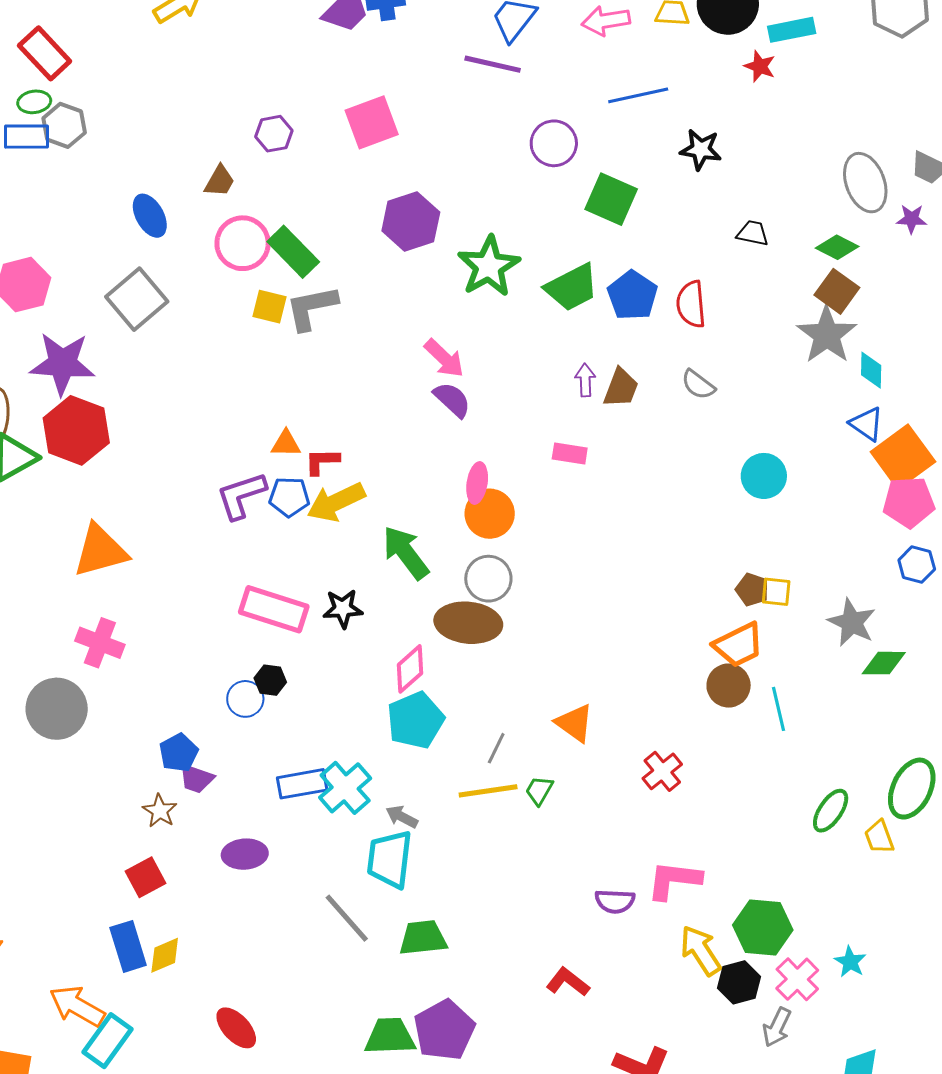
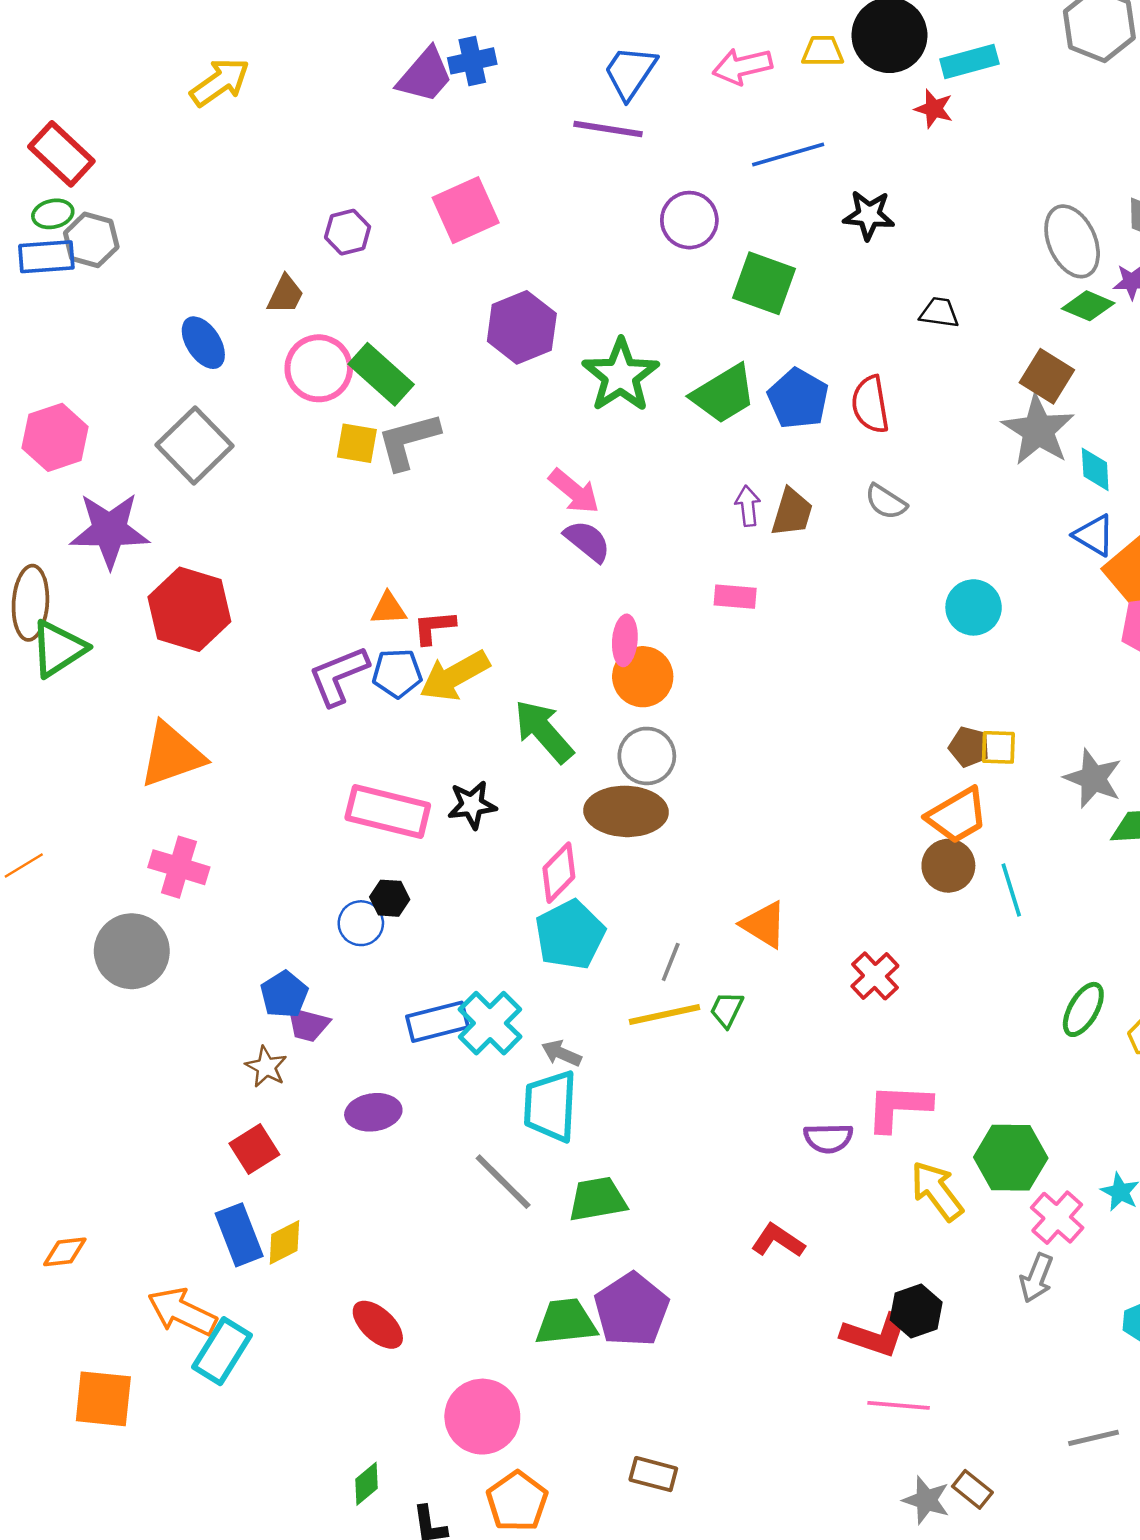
green diamond: (837, 247) -> (1088, 306), moved
red hexagon: (76, 430) -> (189, 609), moved
black hexagon: (739, 982) -> (916, 1311), moved

